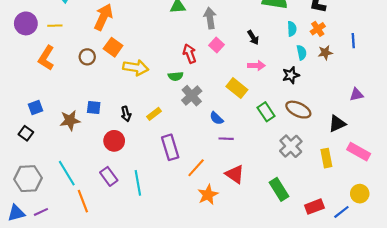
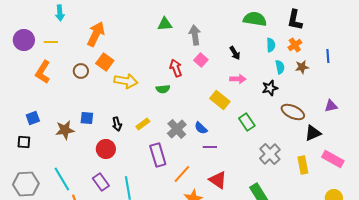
gray cross: (192, 96) -> (177, 129), moved
brown ellipse: (298, 110) -> (293, 112), moved
black square: (26, 133) -> (24, 142), turned -32

